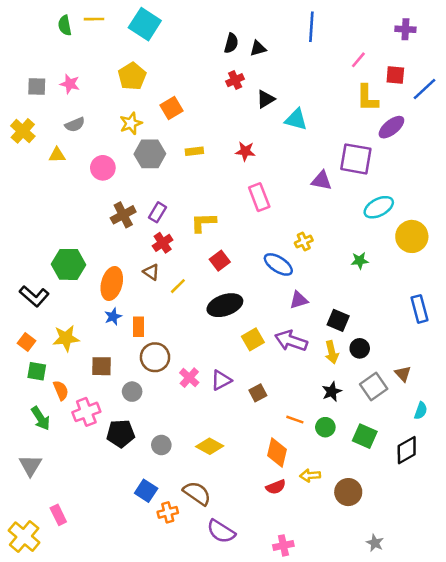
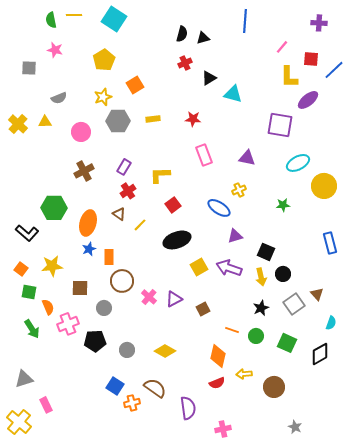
pink star: (70, 84) -> (55, 50), moved
yellow cross: (23, 131) -> (18, 124), moved
purple triangle: (322, 181) -> (247, 158), moved
brown cross: (123, 215) -> (84, 171), moved
gray triangle: (30, 465) -> (24, 379), moved, turned 42
purple semicircle: (221, 531) -> (188, 408), moved, turned -130

